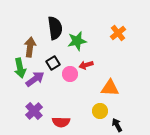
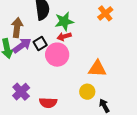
red arrow: (86, 65) -> (64, 36), moved
pink circle: (70, 74) -> (57, 55), size x1.5
purple arrow: (35, 79) -> (22, 46), moved

